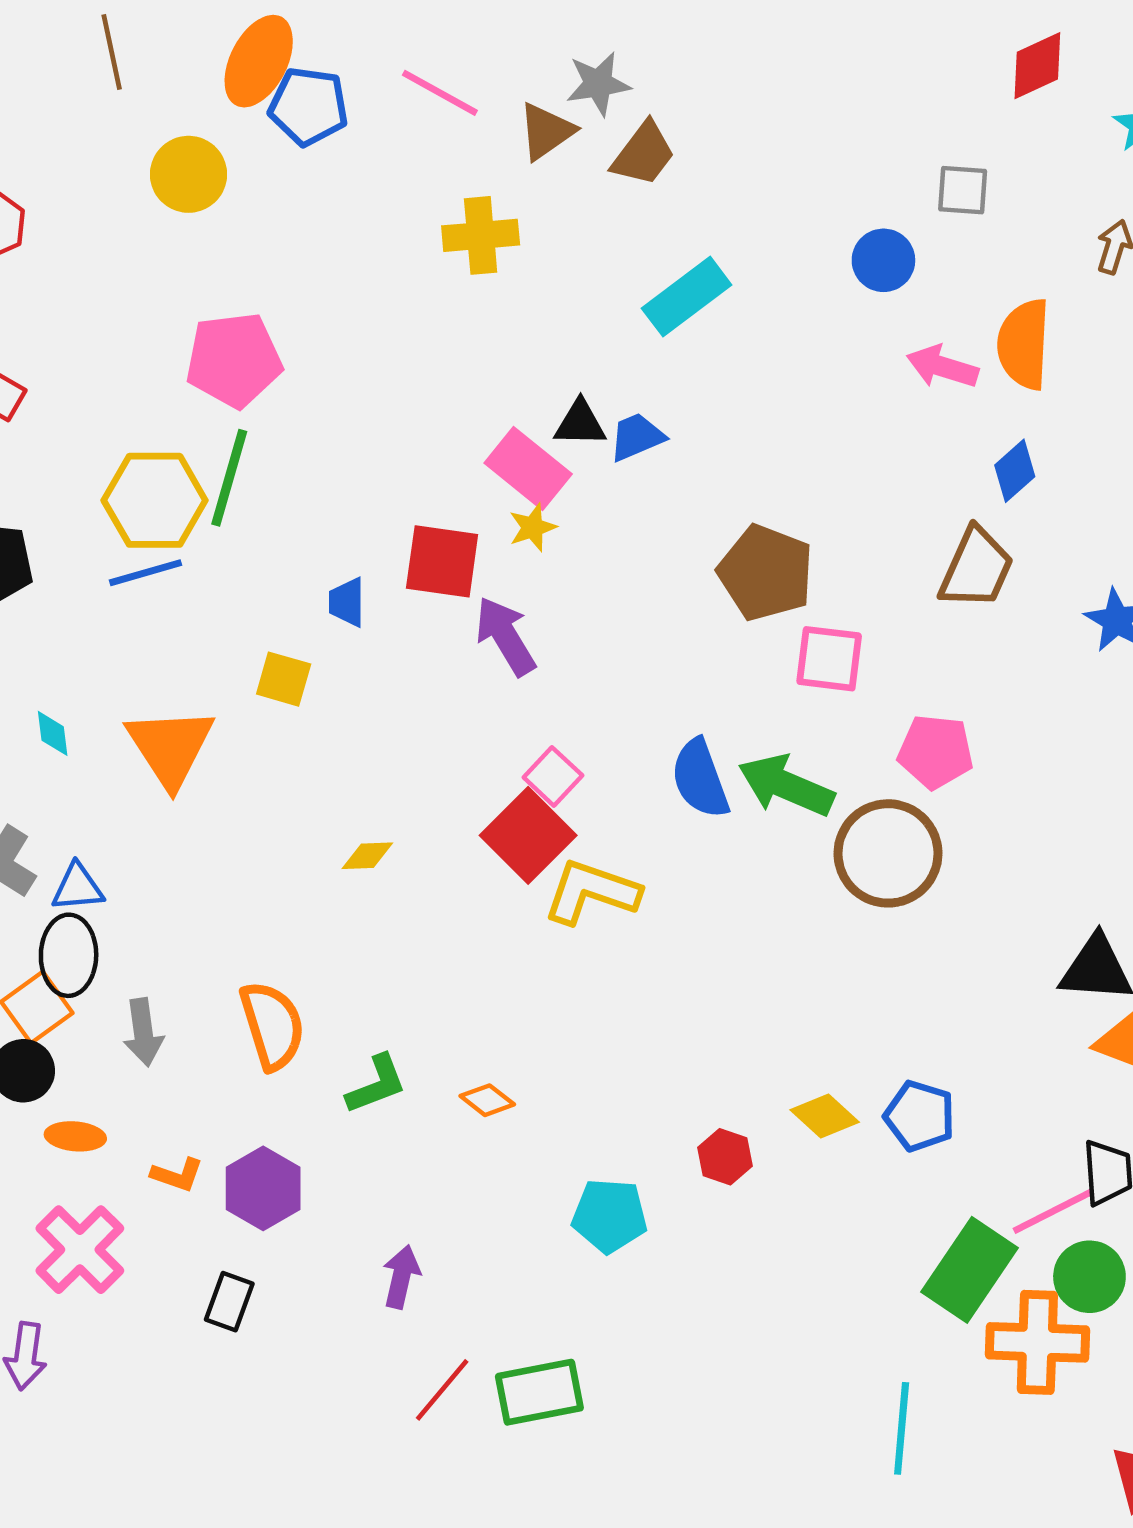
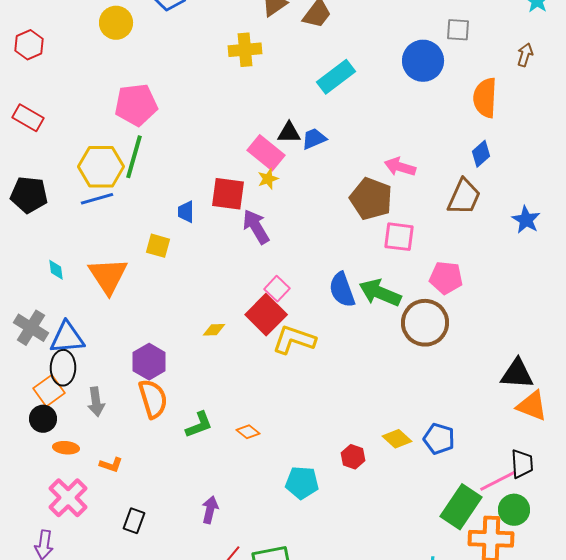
blue circle: (883, 260) -> (423, 61), size x1.5
pink arrow: (942, 367) -> (400, 167), moved
yellow diamond: (367, 856) -> (214, 330), moved
blue triangle: (78, 887) -> (67, 338), size x1.5
purple hexagon: (263, 1188) -> (149, 362), moved

